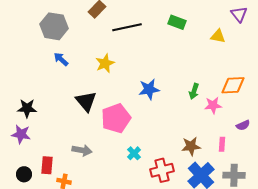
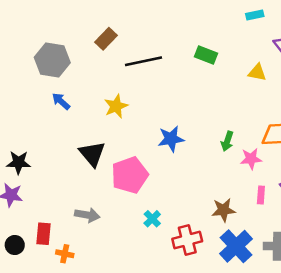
pink rectangle: (222, 144) -> (261, 195), moved

